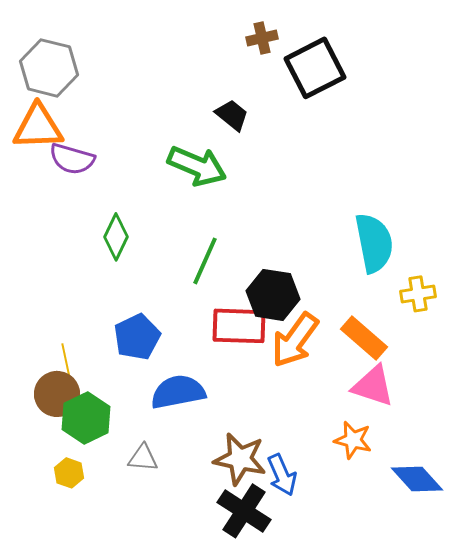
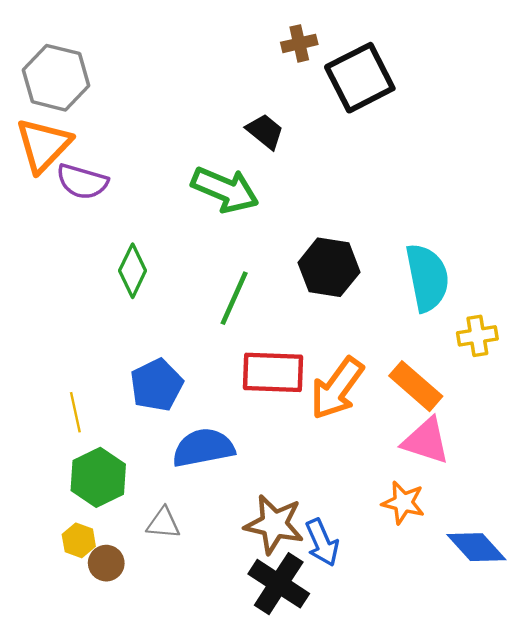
orange triangle: (38, 127) -> (43, 145), turned -44
black hexagon: (273, 295) -> (329, 267), moved
brown circle: (57, 394) -> (106, 563), moved, size x0.7

